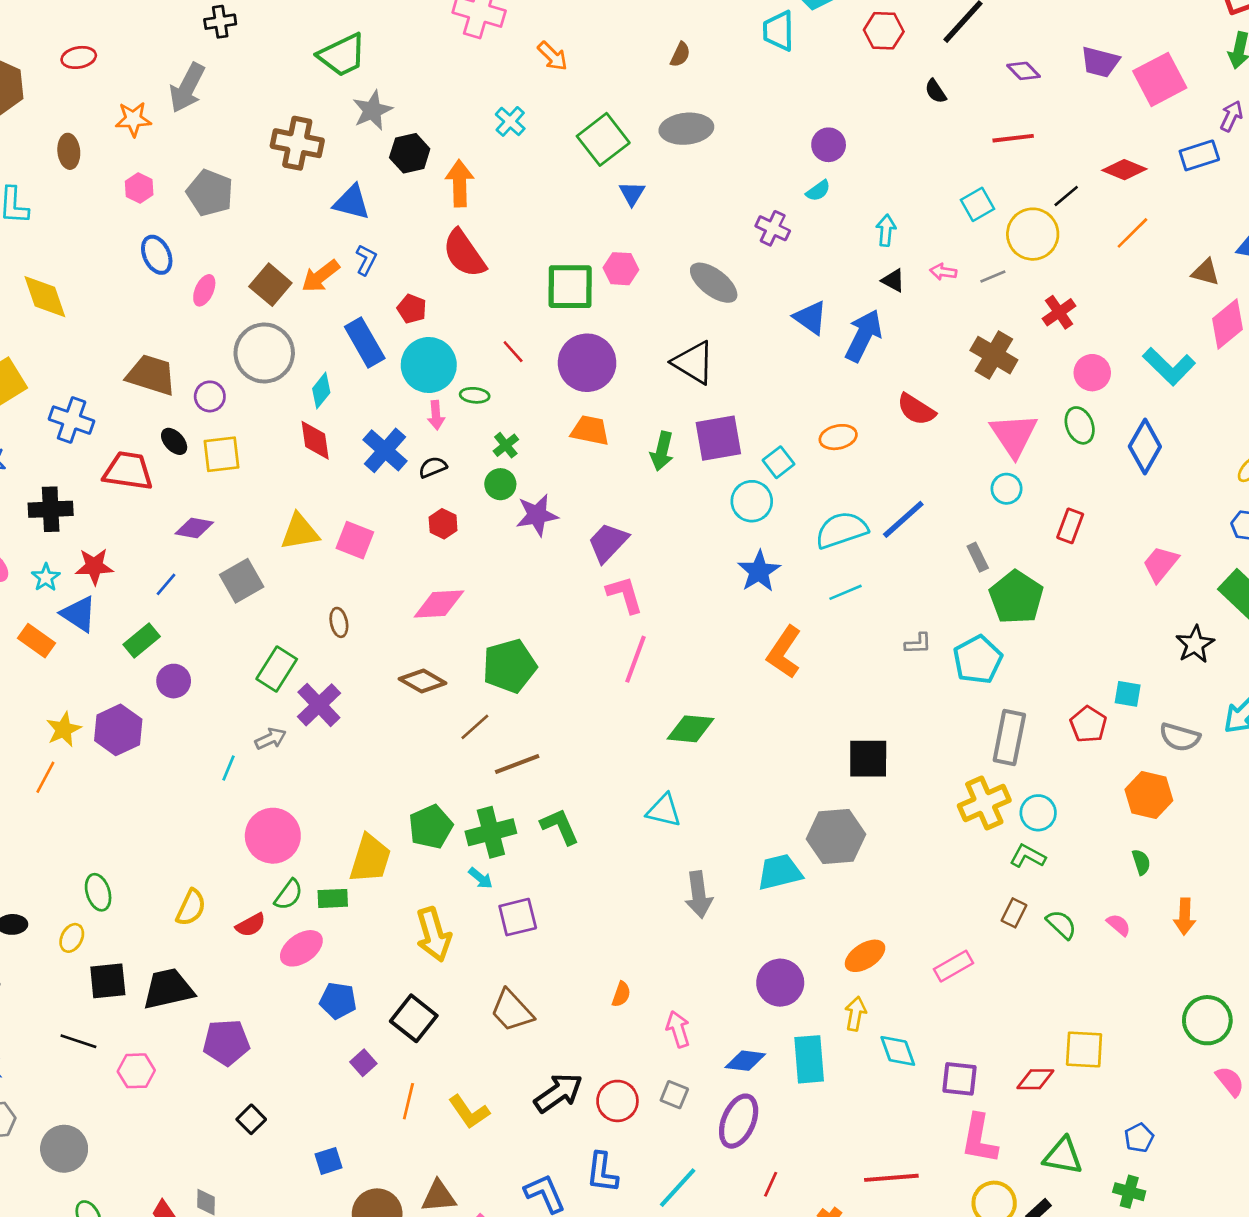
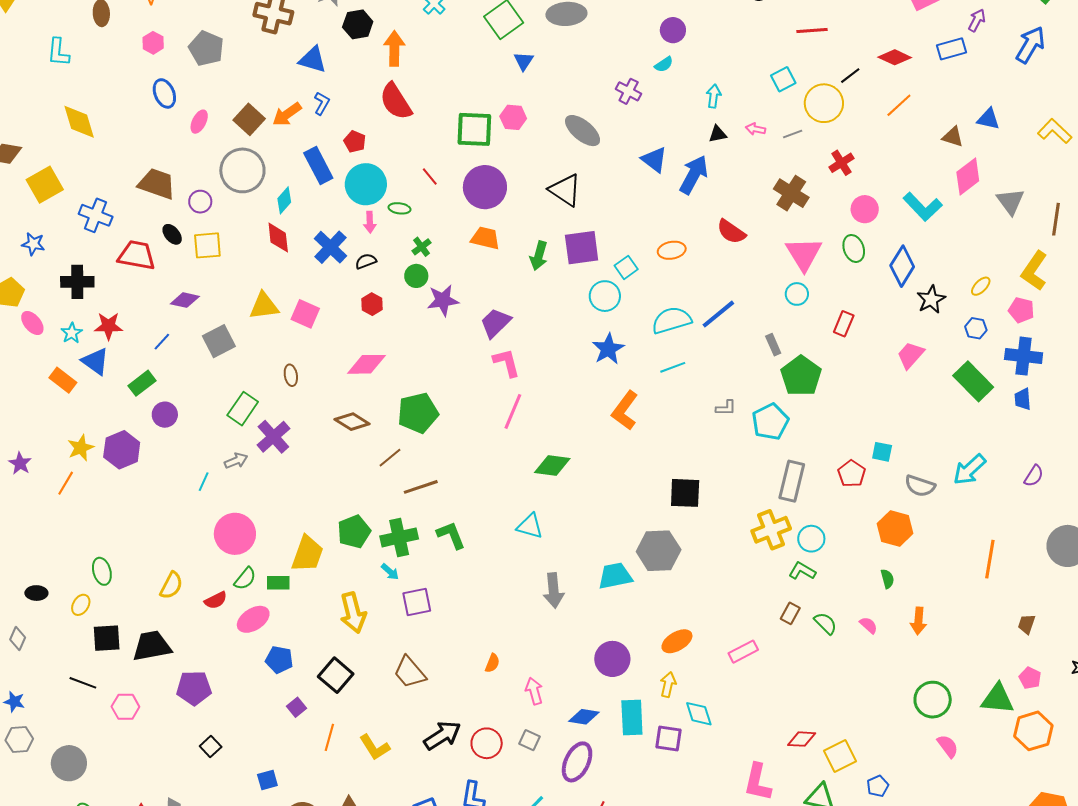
black triangle: (893, 280) -> (718, 134), turned -42
black star: (1195, 644) -> (931, 299), moved
yellow square: (1084, 1049) -> (840, 756), moved, turned -32
purple square: (959, 1079) -> (668, 739), moved

